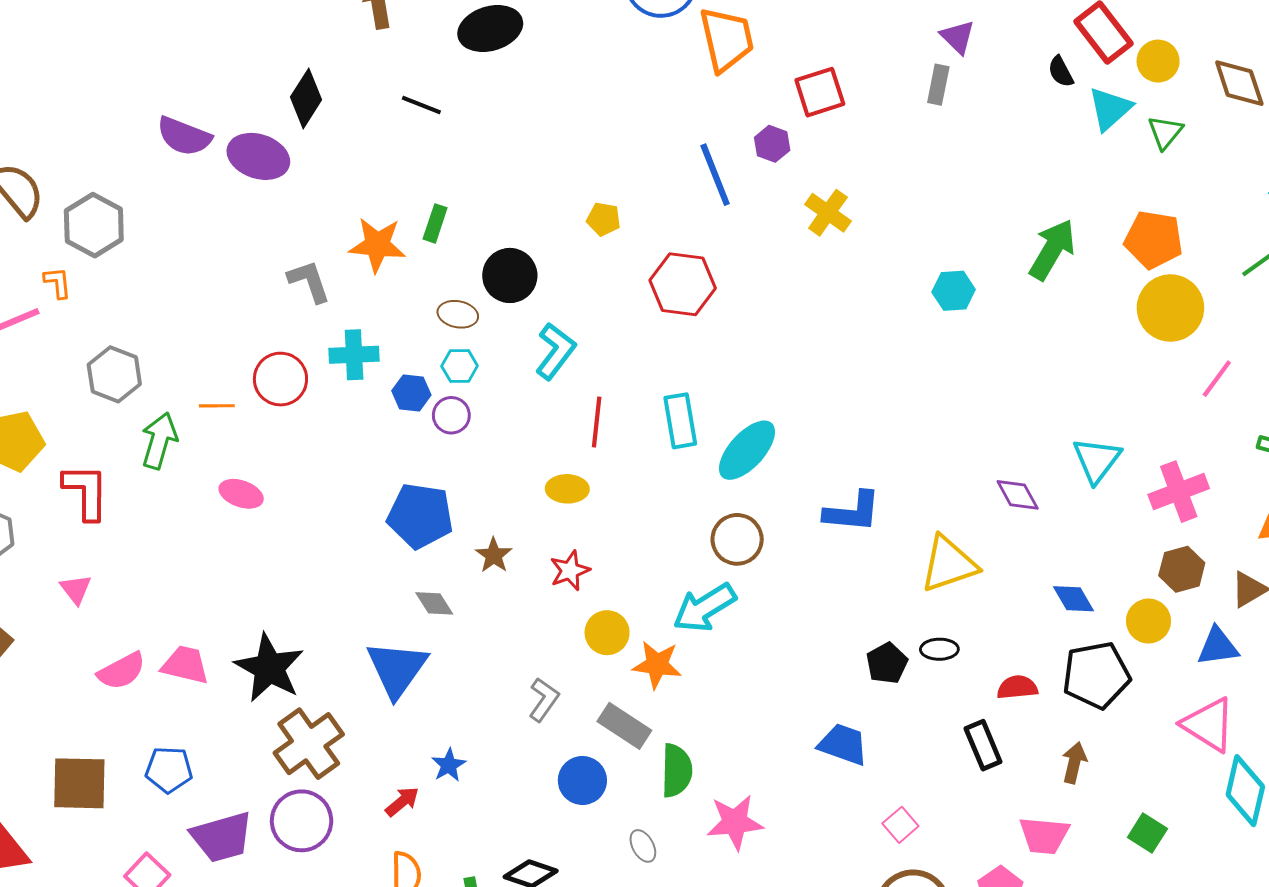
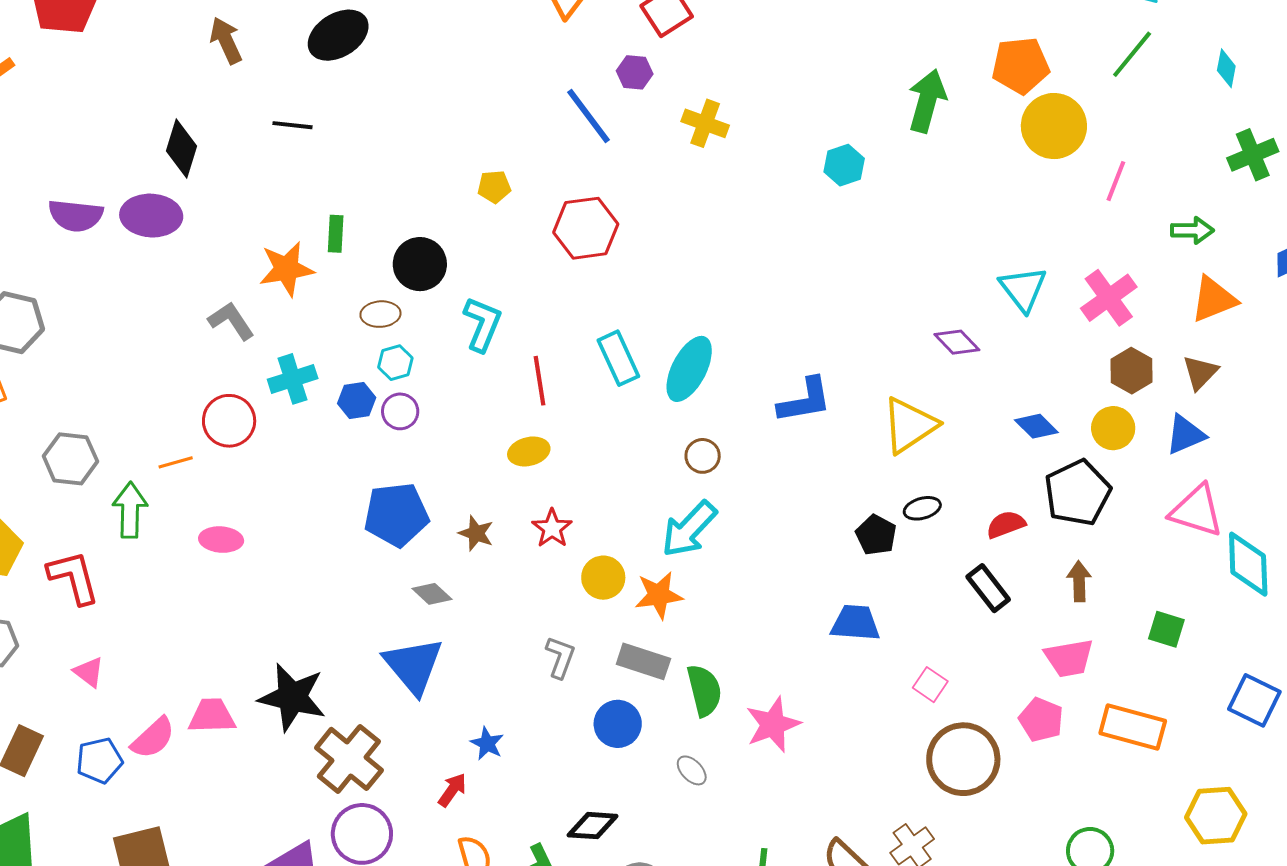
brown circle: (737, 539) -> (703, 456), size x0.7
blue pentagon: (169, 770) -> (99, 761), moved

